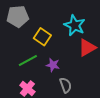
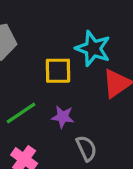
yellow square: (42, 37) -> (58, 71), moved, turned -30

